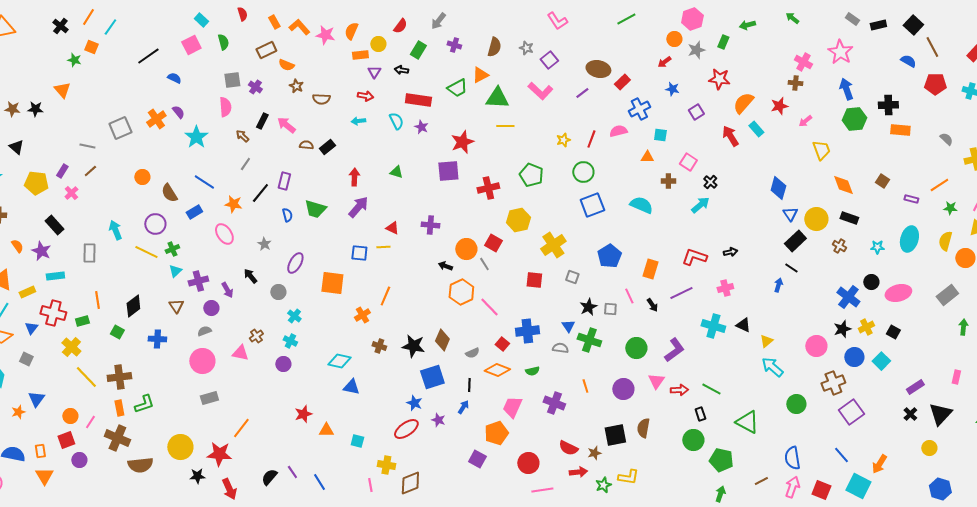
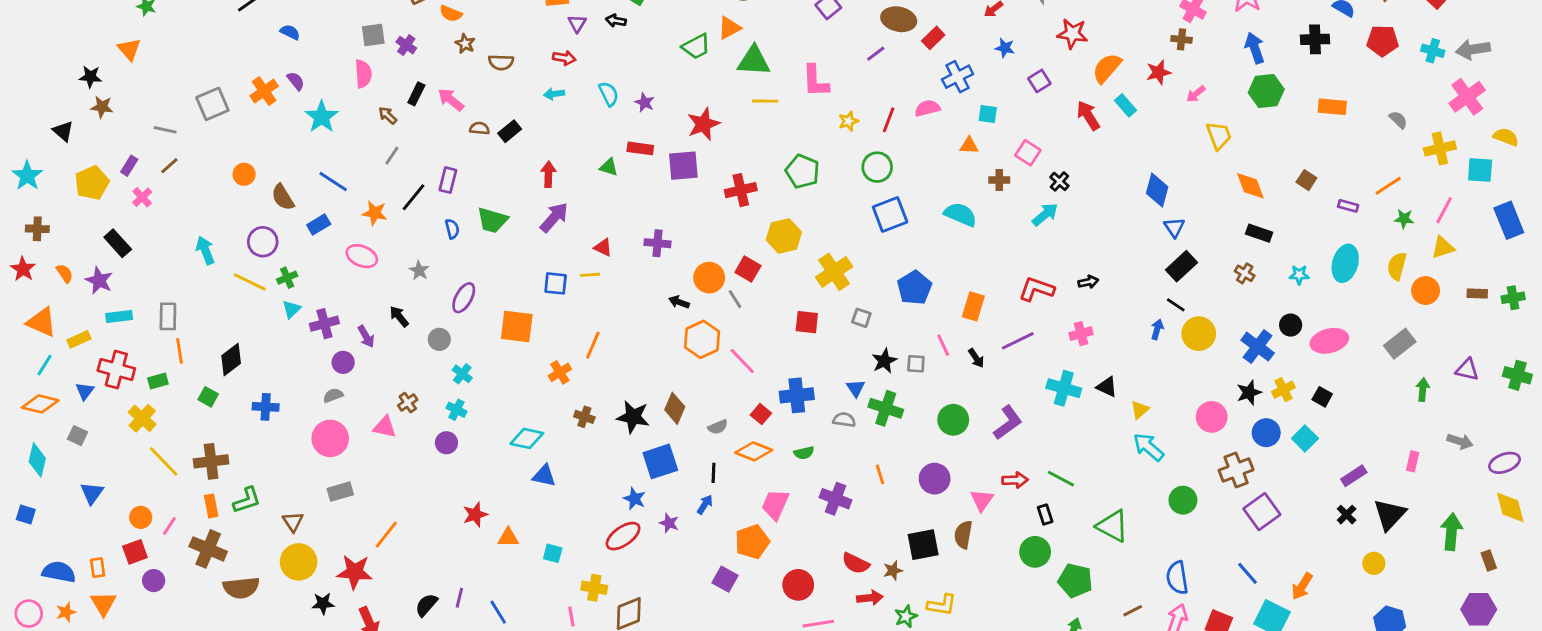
pink L-shape: (540, 91) -> (815, 81), moved, turned 45
red rectangle: (418, 100) -> (640, 148), moved, size x0.7
black cross: (888, 105) -> (1315, 39), moved
brown star: (12, 109) -> (102, 107), moved
yellow pentagon: (36, 183) -> (92, 183), turned -30
yellow circle: (816, 219) -> (1199, 334), moved
pink ellipse: (224, 234) -> (362, 256), turned -35
gray rectangle: (89, 253) -> (168, 316), moved
brown triangle: (176, 306) -> (293, 522), moved
pink triangle: (656, 381) -> (982, 500), moved
orange star: (18, 412) -> (66, 612), moved
purple line: (292, 472) -> (459, 598), turned 48

